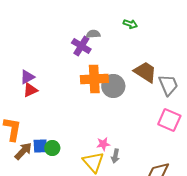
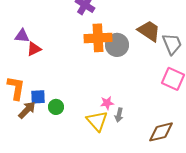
purple triangle: (27, 77) -> (22, 36), moved, turned 35
blue square: (40, 146) -> (38, 97), moved

